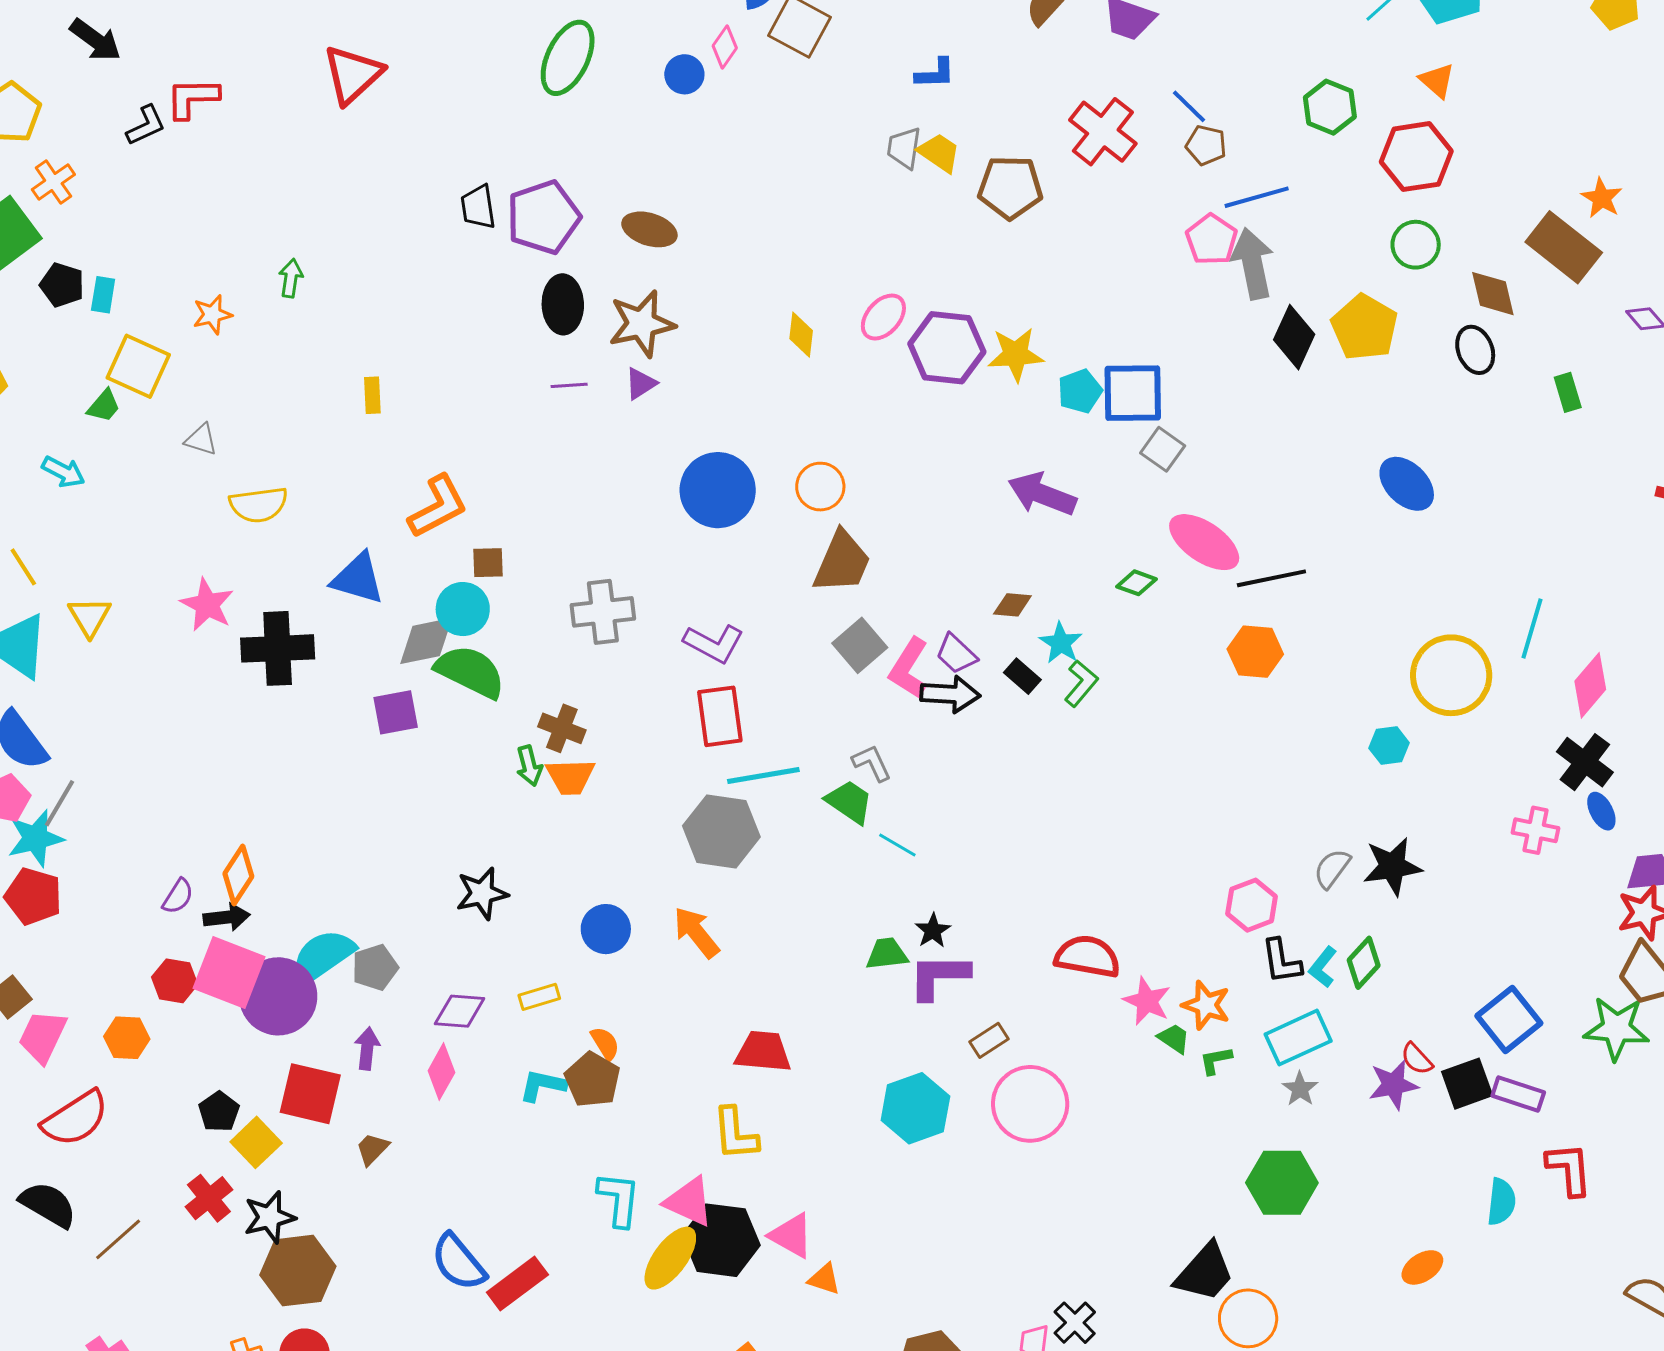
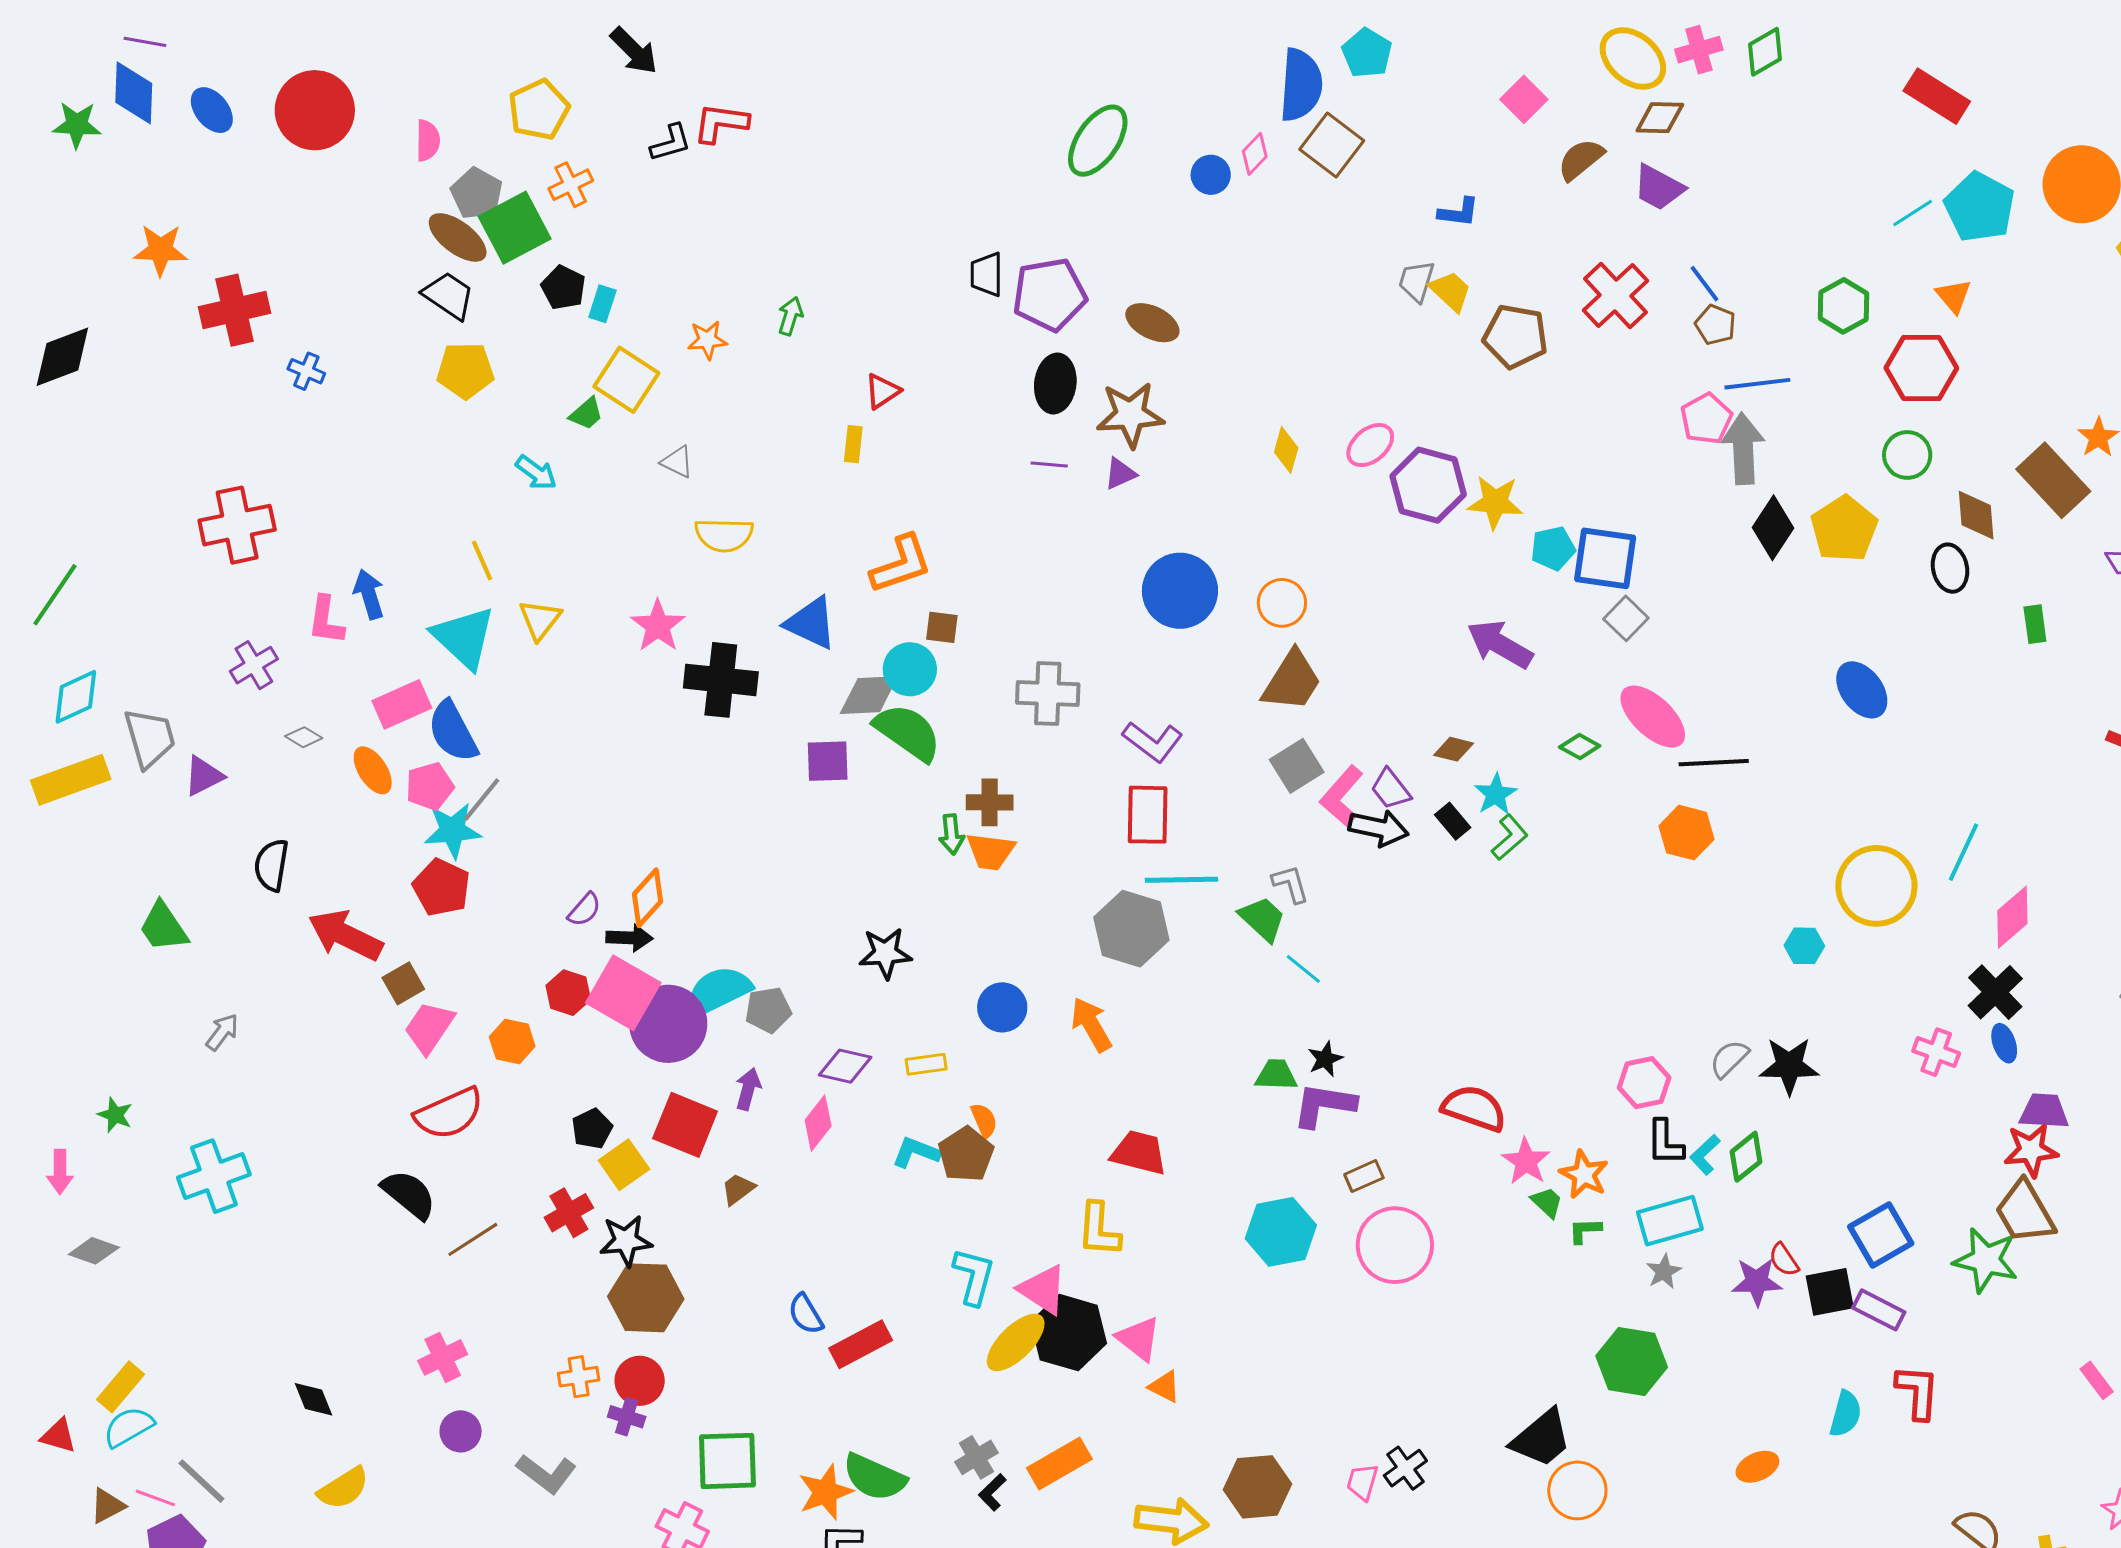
red triangle: (353, 75) -> (882, 391), moved, size x0.6
brown cross: (562, 728) -> (990, 802), turned -30
blue semicircle: (458, 1262) -> (806, 1314), size x0.7

